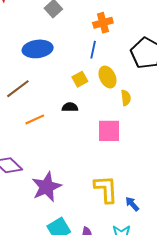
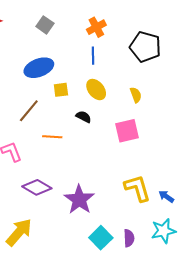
yellow ellipse: (107, 77) -> (96, 90), moved
yellow square: (80, 79) -> (61, 90), moved, turned 35
black semicircle: (70, 107) -> (84, 117), turned 42
orange line: (35, 119) -> (52, 137), turned 42

